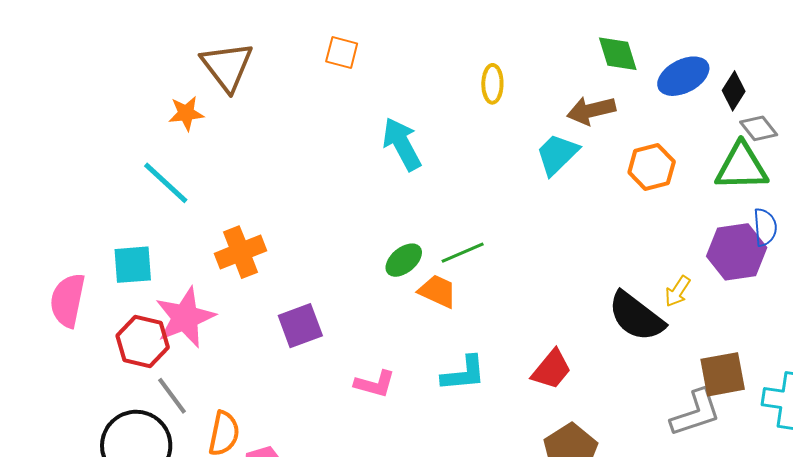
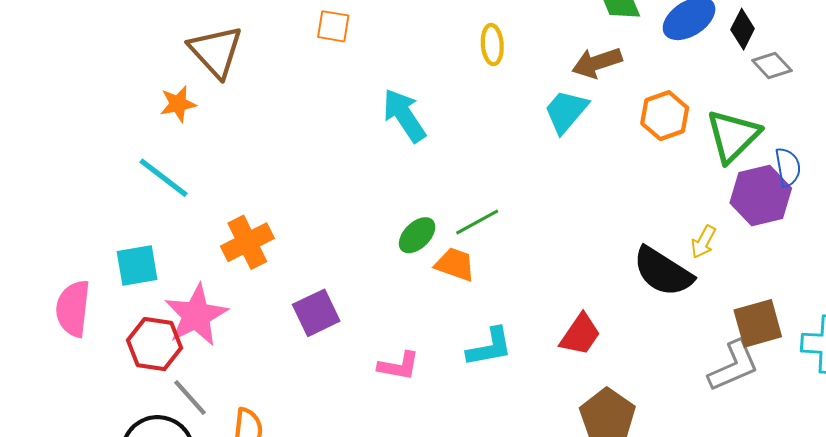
green triangle: (742, 167) -> (733, 136), moved, turned -38

